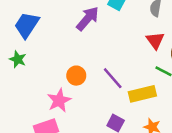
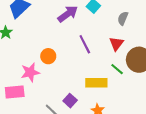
purple line: (113, 78) -> (85, 44), moved

